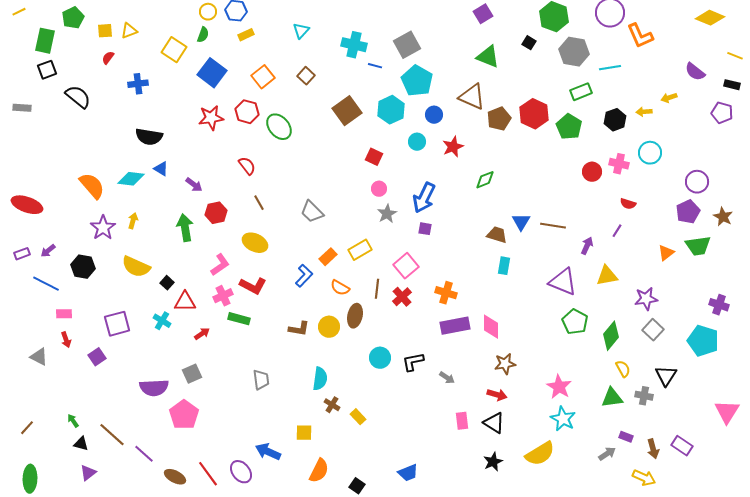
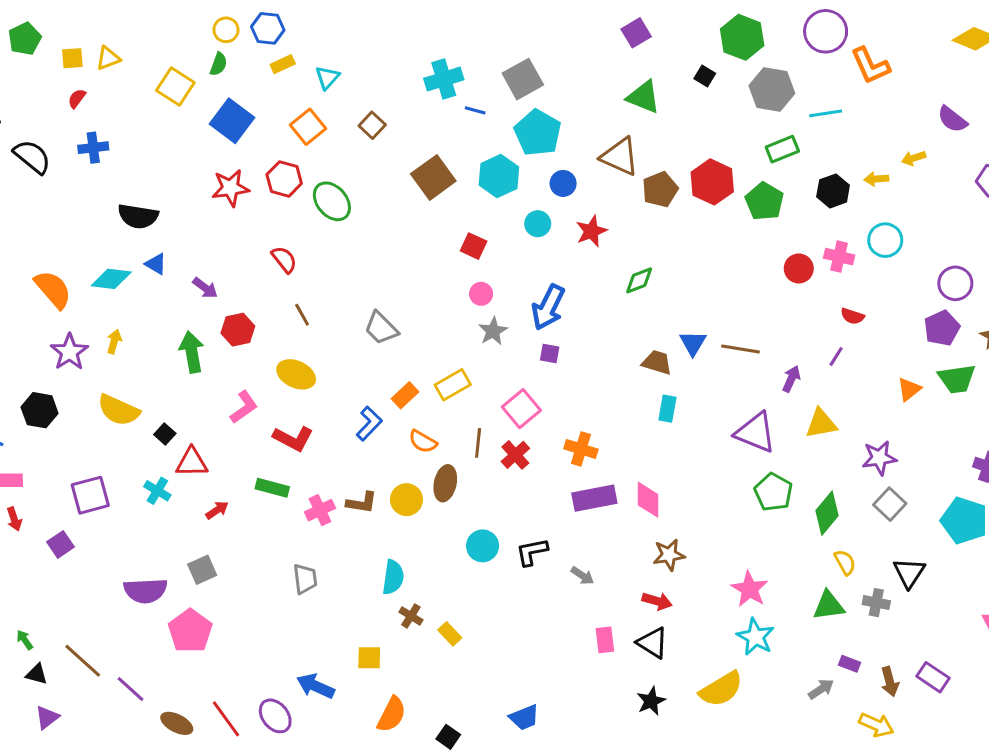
cyan triangle: (301, 31) -> (327, 78), moved
cyan cross: (354, 45) -> (444, 79), turned -30
blue cross: (138, 84) -> (93, 148), moved
pink cross: (223, 296) -> (320, 510), moved

